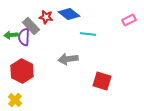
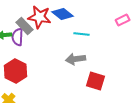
red star: (46, 17) -> (40, 17), size x1.6
gray arrow: (68, 59) -> (76, 59), moved

